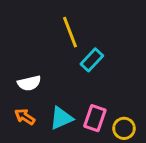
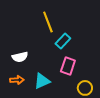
orange arrow: (25, 117) -> (17, 80), turned 144
pink rectangle: (95, 118) -> (68, 66), moved

